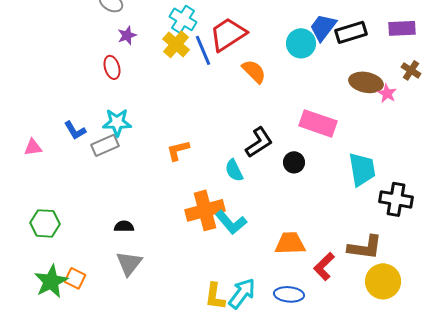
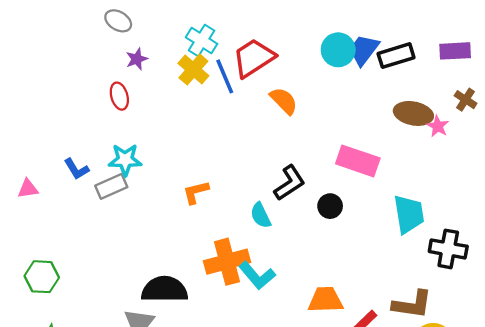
cyan circle: (301, 43) -> (338, 50), moved
black semicircle: (124, 226) -> (164, 289), moved, size x2.0

